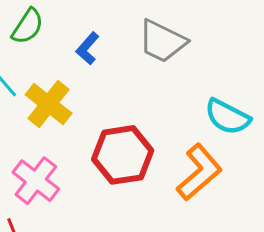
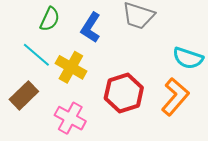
blue L-shape: (87, 48) -> (91, 28), size x1.4

